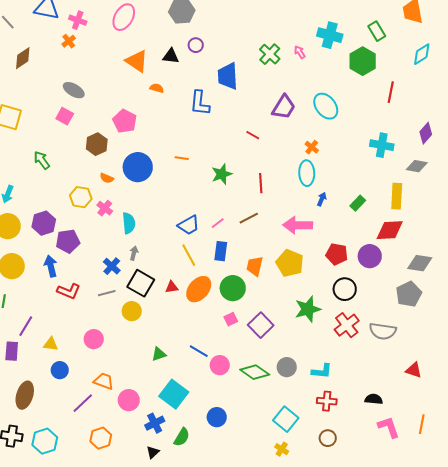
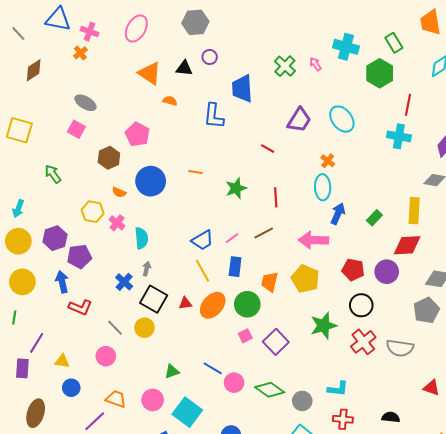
cyan cross: (382, 145) -> (399, 136), moved
blue arrow: (322, 199) -> (338, 214), size x1.5
gray line: (107, 293) -> (115, 328), moved, turned 60
gray circle: (287, 367) -> (302, 401), moved
pink circle: (129, 400) -> (153, 400), moved

